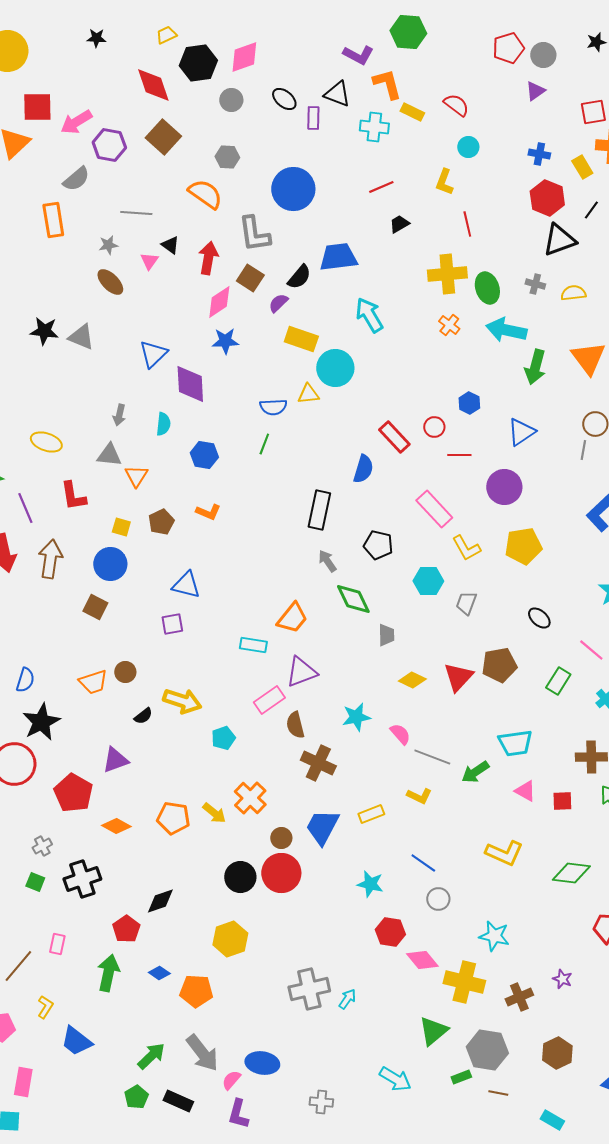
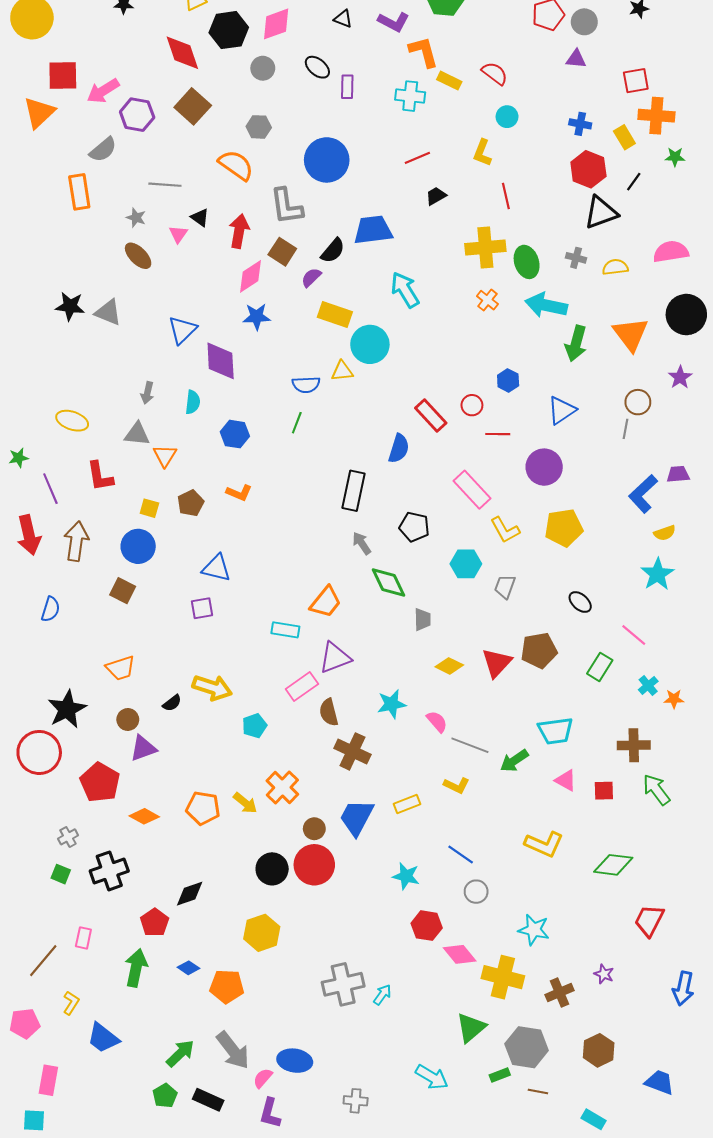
purple triangle: (535, 91) -> (576, 59), turned 40
black triangle: (337, 94) -> (343, 19), moved, size x0.7
gray star: (108, 245) -> (136, 218), turned 30
brown circle: (125, 672) -> (128, 719), moved
blue semicircle: (25, 680) -> (50, 609), moved

